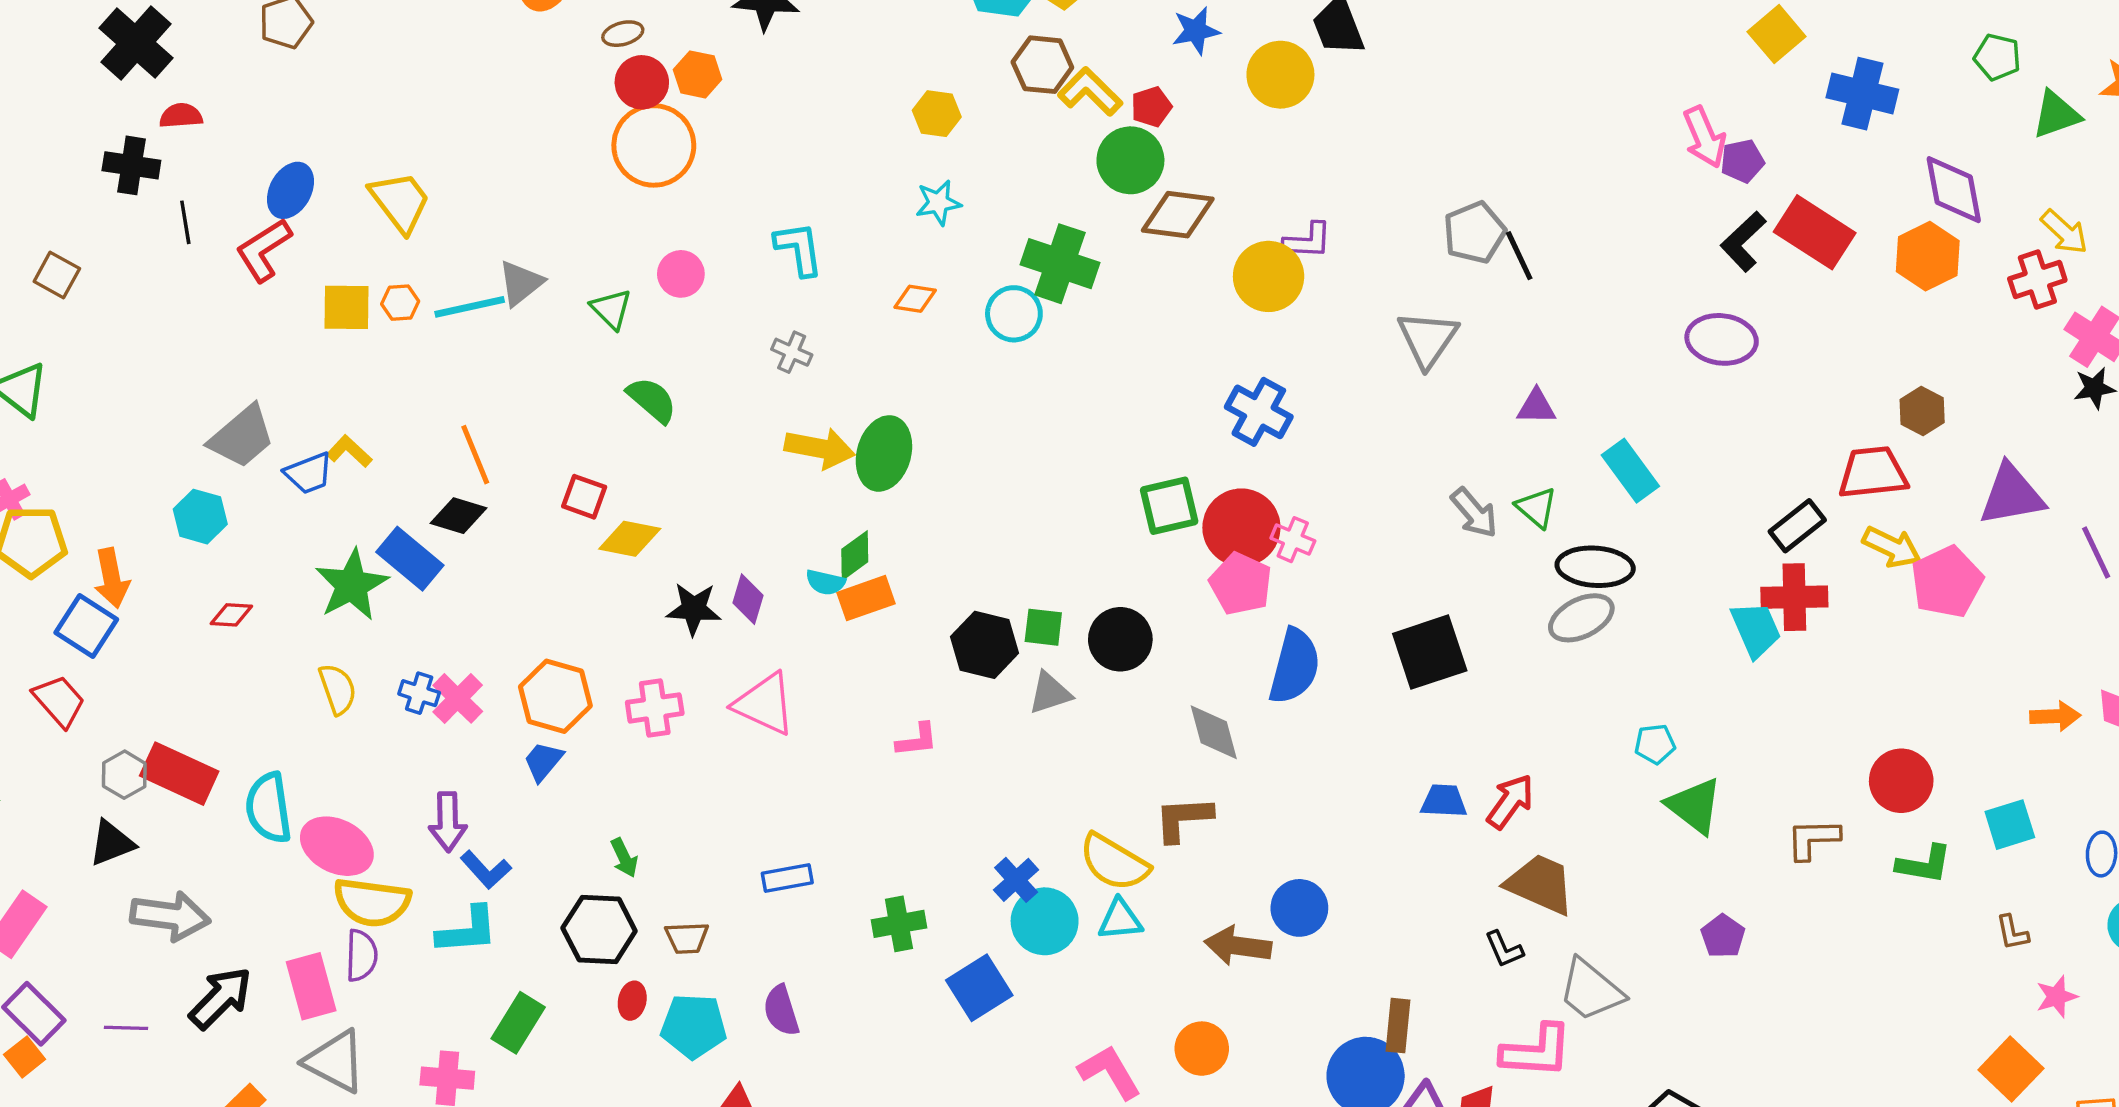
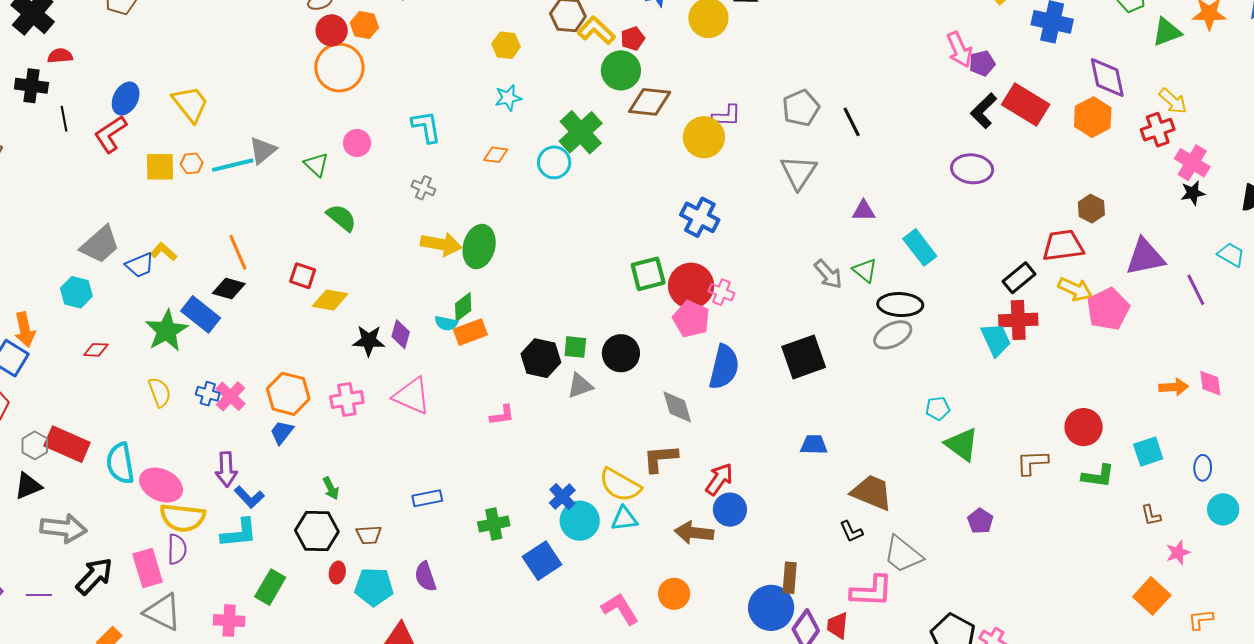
gray pentagon: (1474, 232) -> (801, 108), moved
green cross: (1060, 264) -> (581, 132), turned 30
red arrow: (1510, 801) -> (719, 479), moved

